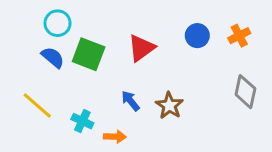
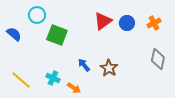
red triangle: (141, 48) -> (103, 21), moved
blue semicircle: (53, 57) -> (14, 34), moved
yellow line: (37, 106) -> (21, 80), moved
orange arrow: (115, 137) -> (74, 88), turned 32

